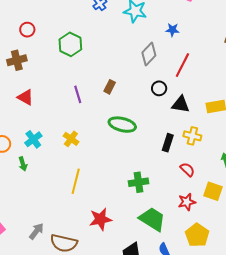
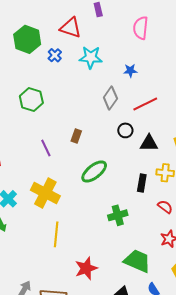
red line: (182, 65) -> (145, 104), turned 45
green ellipse: (122, 125) -> (94, 172), turned -44
yellow cross: (71, 139) -> (45, 193), size x1.8
green cross: (138, 182) -> (118, 215), moved

